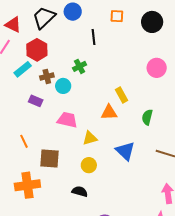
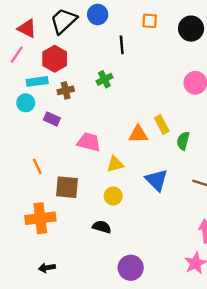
cyan rectangle: (23, 69) -> (37, 81), turned 30
cyan circle: (63, 86) -> (26, 103), moved
yellow rectangle: (121, 95) -> (162, 125), moved

